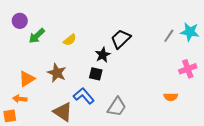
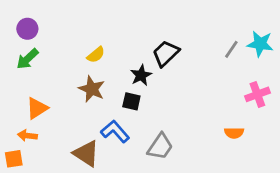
green arrow: (37, 36) -> (27, 59), moved
brown star: (57, 73) -> (92, 89), moved

